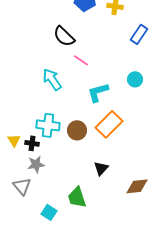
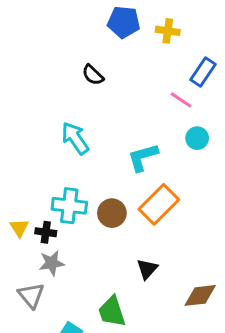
black semicircle: (64, 36) -> (93, 75), size x0.7
pink line: (81, 60) -> (181, 100), moved

